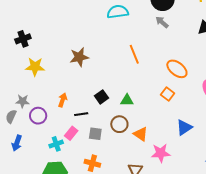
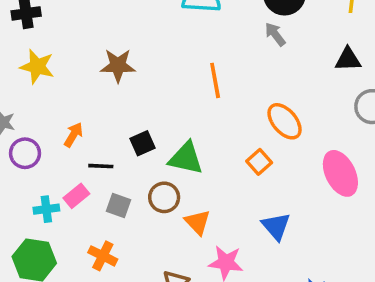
green triangle: (127, 100) -> (186, 158), size x1.5
blue triangle: (184, 127) -> (276, 226), turned -48

